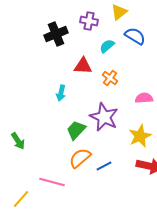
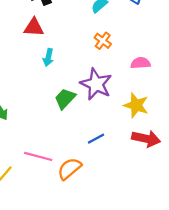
red triangle: (83, 66) -> (34, 27), moved
yellow star: (140, 136) -> (136, 105), turned -30
orange semicircle: (80, 158) -> (69, 169), moved

